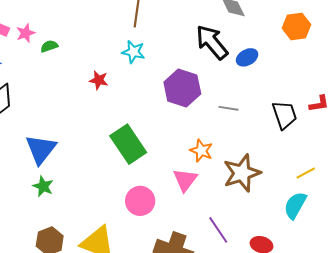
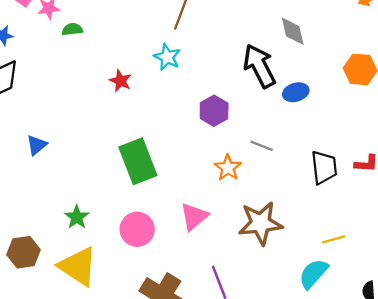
purple hexagon: (182, 88) -> (214, 111), size x0.7
blue triangle: (41, 149) -> (37, 145), size x0.6
orange star: (201, 151) -> (228, 168), moved
green star: (43, 186) -> (77, 217), moved

